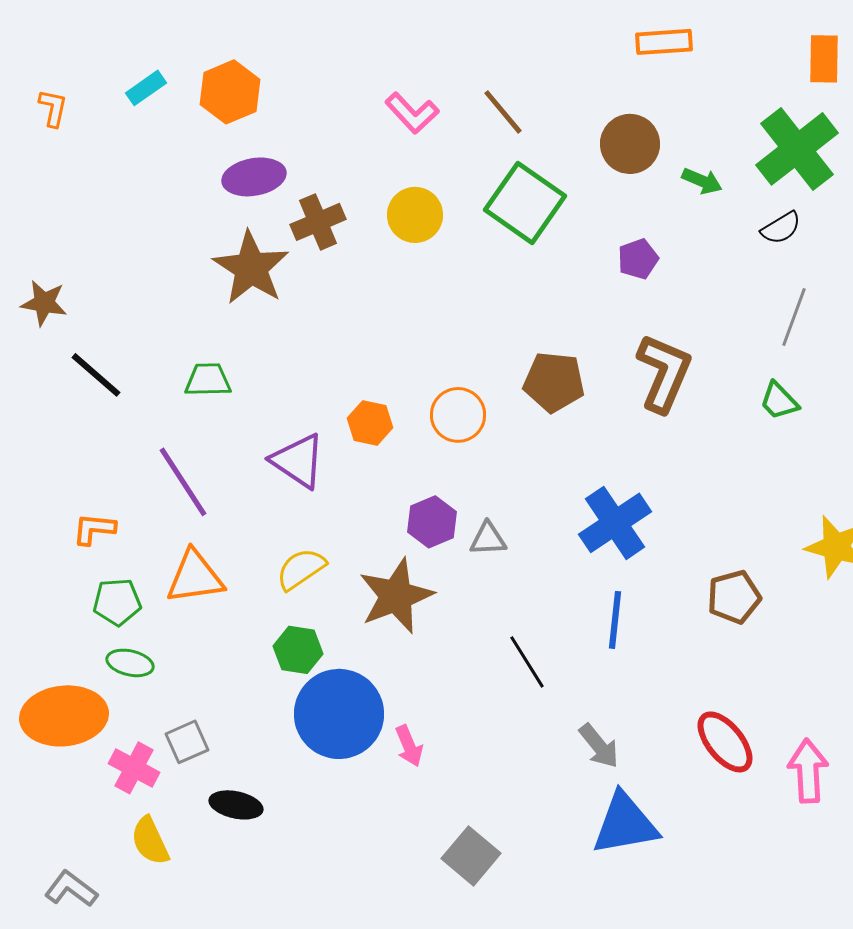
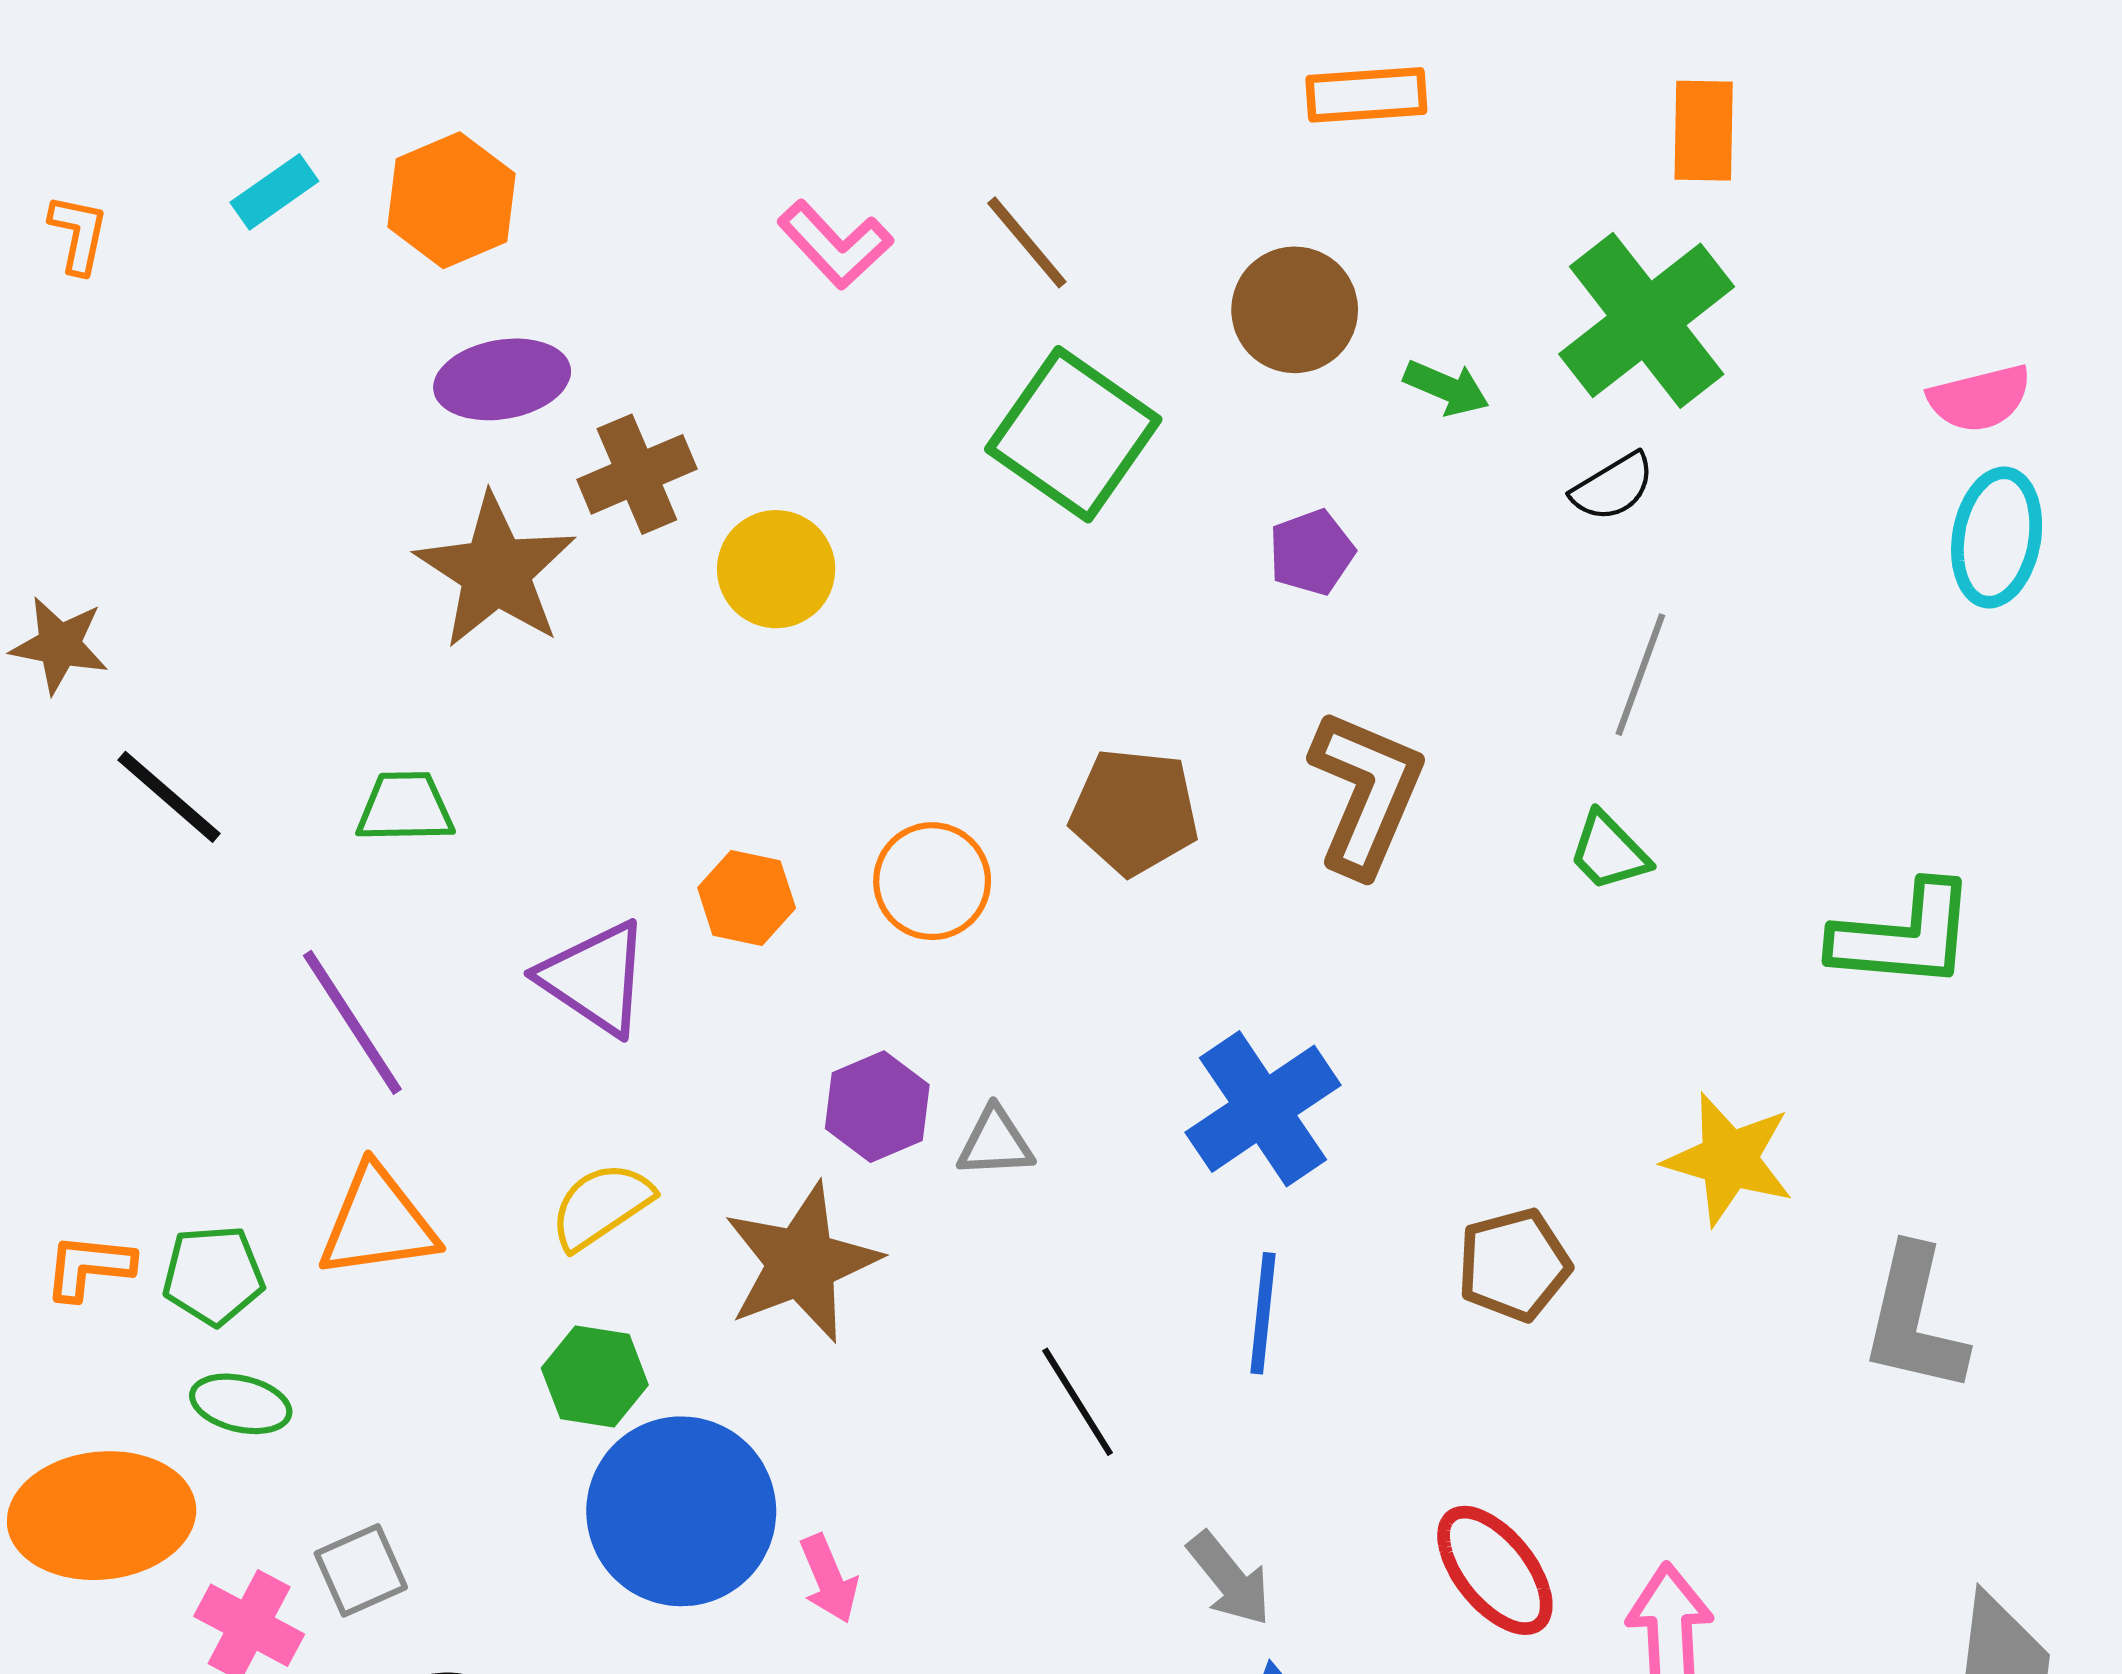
yellow circle: (415, 215) -> (776, 569), moved
orange L-shape: (94, 529) -> (89, 1267), moved

